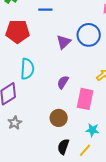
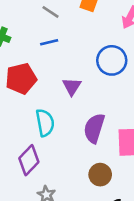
purple triangle: (64, 42) -> (72, 86), moved
purple semicircle: (63, 82) -> (94, 128), size x1.6

